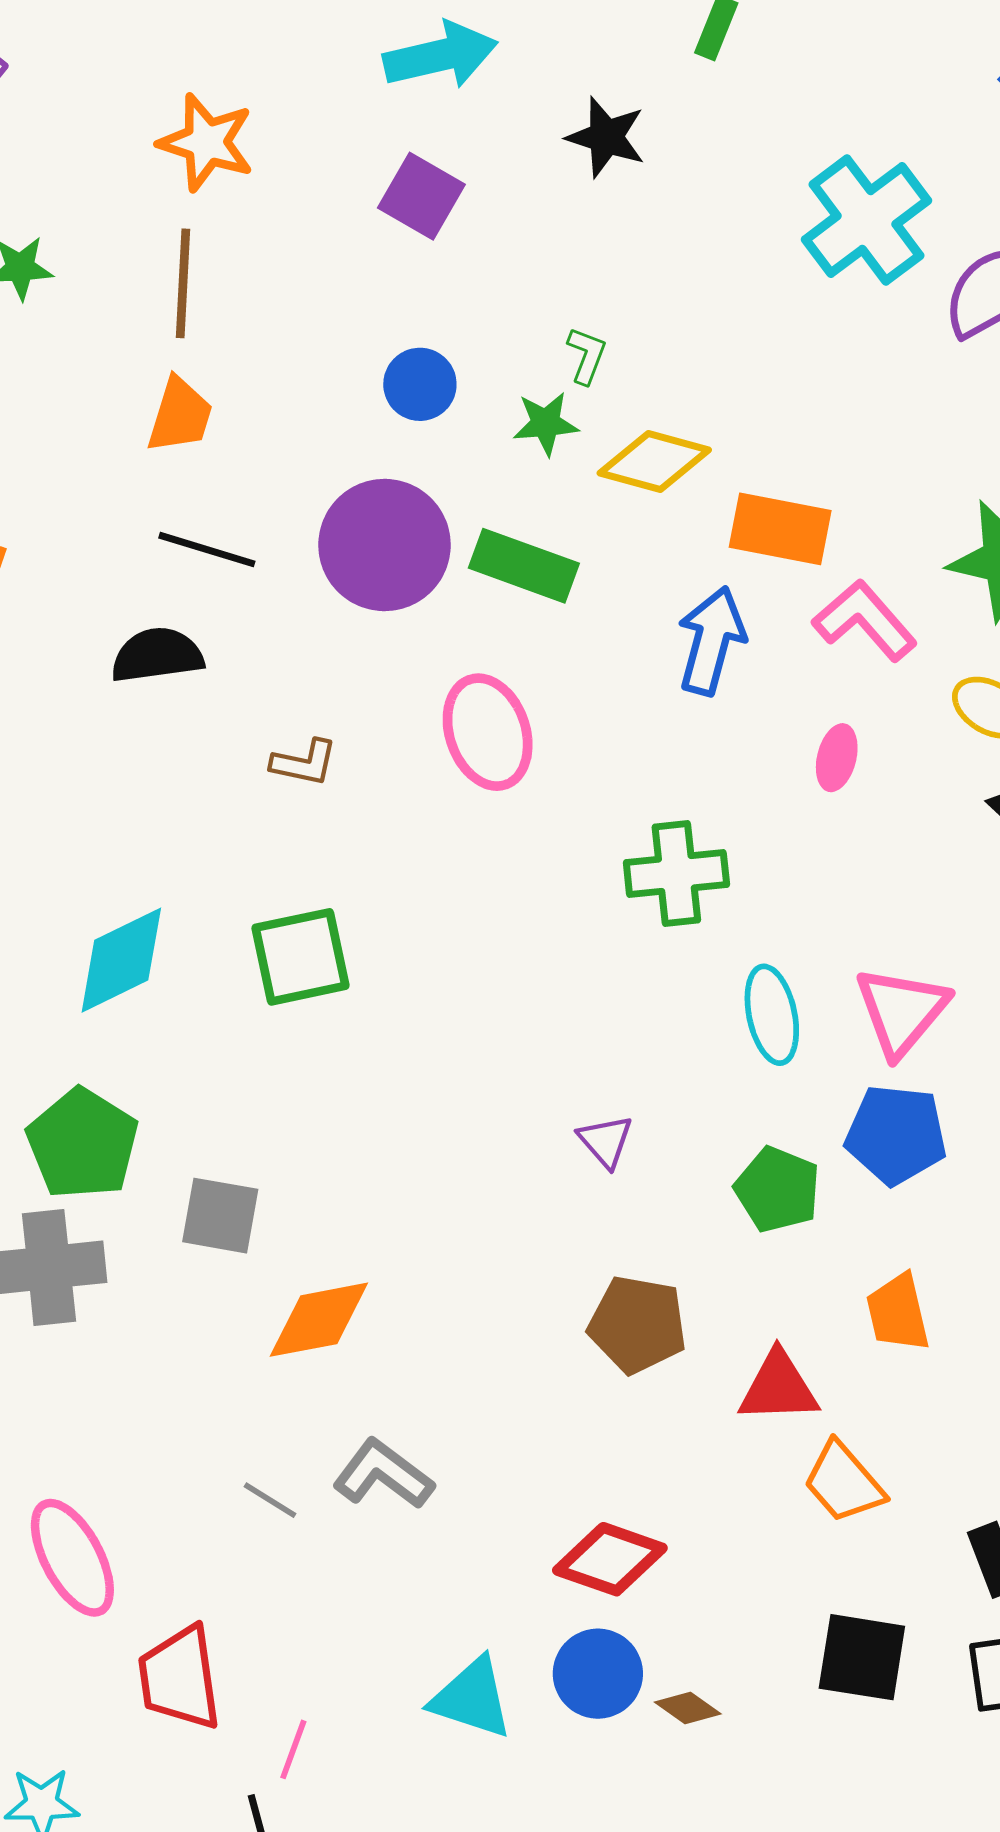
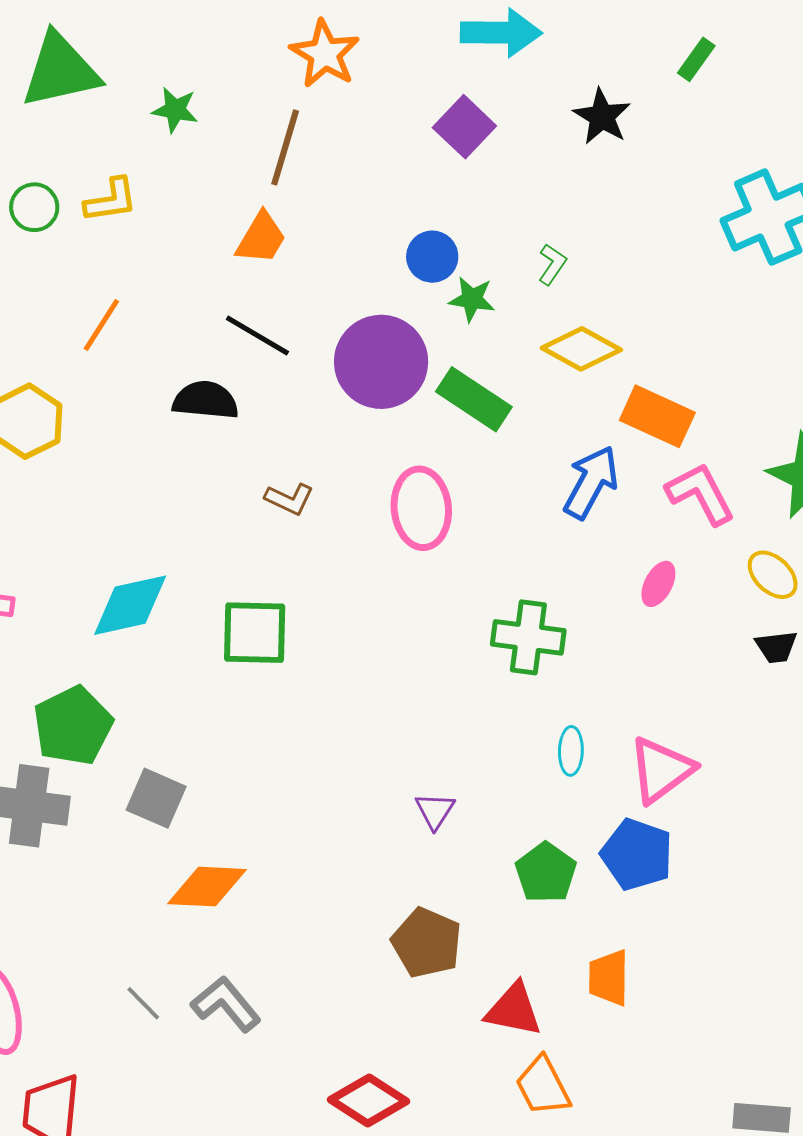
green star: (546, 423) -> (472, 299), moved
cyan ellipse: (772, 1015) -> (571, 751), size x0.7

